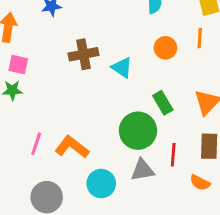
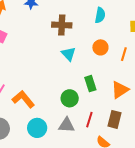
orange line: (200, 38) -> (124, 54), moved
brown cross: (84, 54) -> (62, 25), moved
green circle: (138, 131) -> (70, 98), size x0.7

